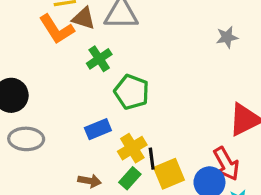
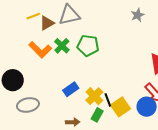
brown triangle: (84, 18) -> (47, 23), turned -35
orange L-shape: (57, 29) -> (40, 50), moved
green pentagon: (132, 92) -> (88, 46), moved

